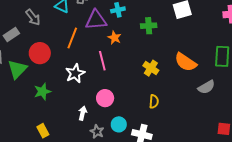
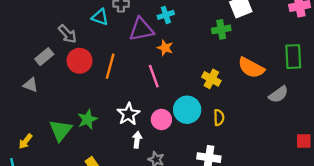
green cross: (149, 26) -> (221, 29), moved
orange line: (72, 38) -> (110, 66), moved
red circle: (40, 53) -> (80, 61), moved
green triangle: (17, 69) -> (61, 130), moved
white star: (75, 73) -> (128, 114), moved
cyan circle: (119, 124) -> (187, 110), moved, size x1.5

